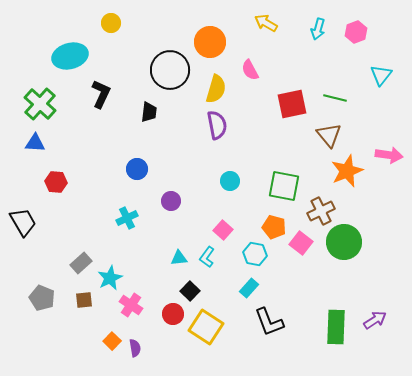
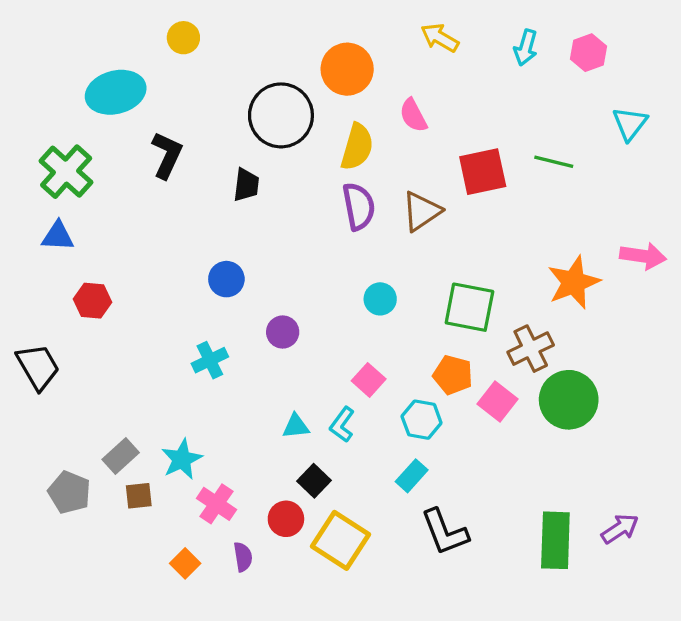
brown triangle: (329, 135) -> (422, 211), moved, turned 36
gray rectangle: (81, 263) -> (121, 456), moved
purple semicircle: (135, 348) -> (243, 557), moved

